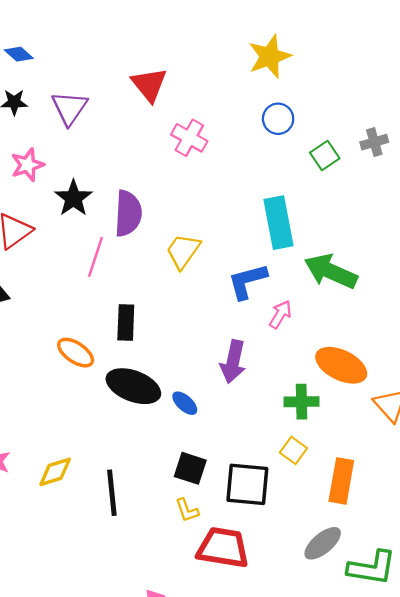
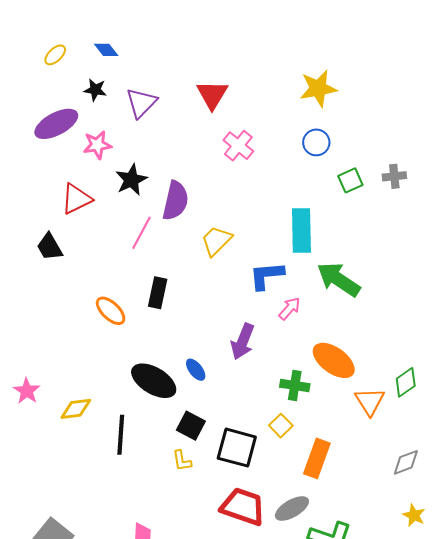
black ellipse: (133, 386) -> (154, 381), moved
red trapezoid: (223, 548) -> (243, 507), moved

